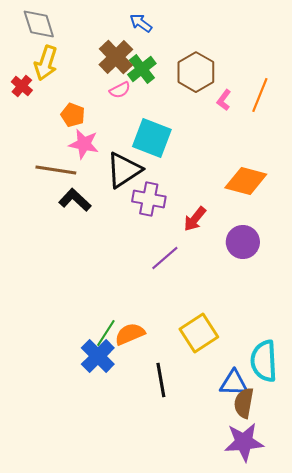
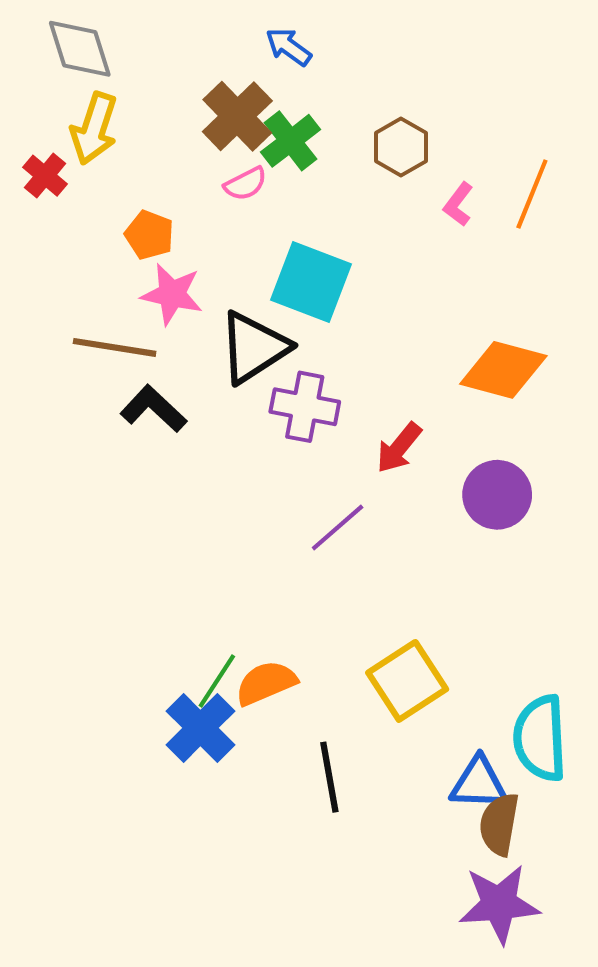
brown hexagon: (196, 72) -> (401, 147), size x0.7

